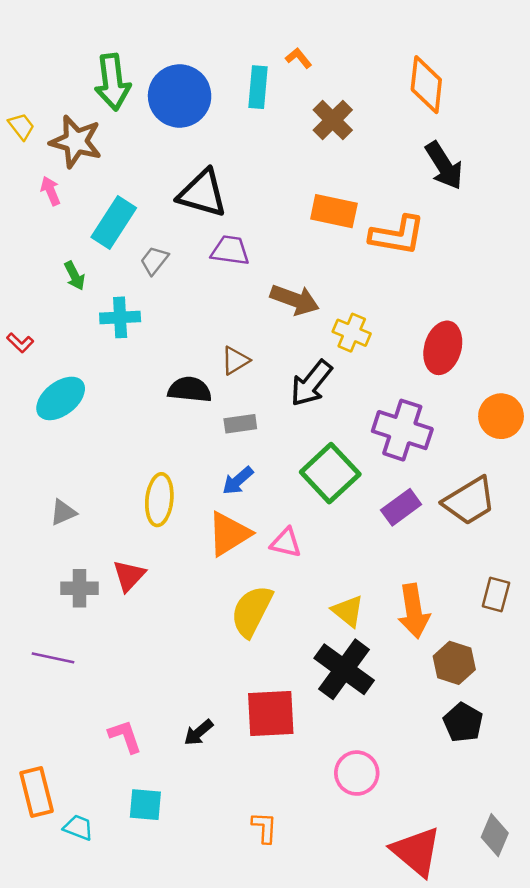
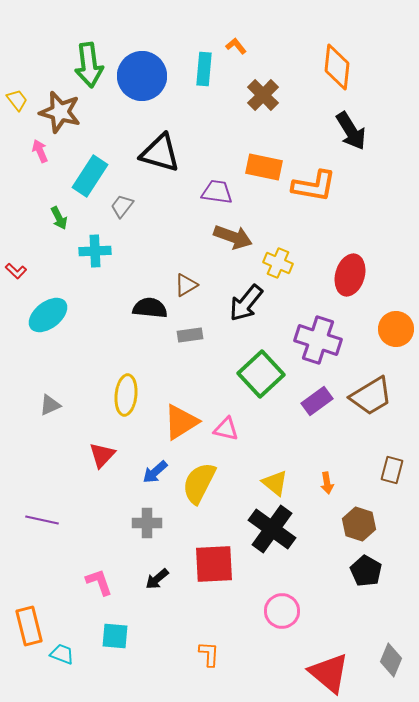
purple trapezoid: (230, 250) -> (217, 192), moved
blue arrow: (238, 481) -> (155, 472), moved
gray cross: (80, 588) -> (147, 523), moved
orange arrow: (414, 611) -> (327, 483), size x0.5

